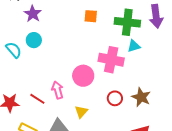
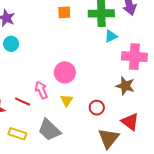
pink cross: (111, 60) -> (134, 57), moved
red circle: (115, 98) -> (97, 108), moved
yellow triangle: (81, 112) -> (67, 100), moved

